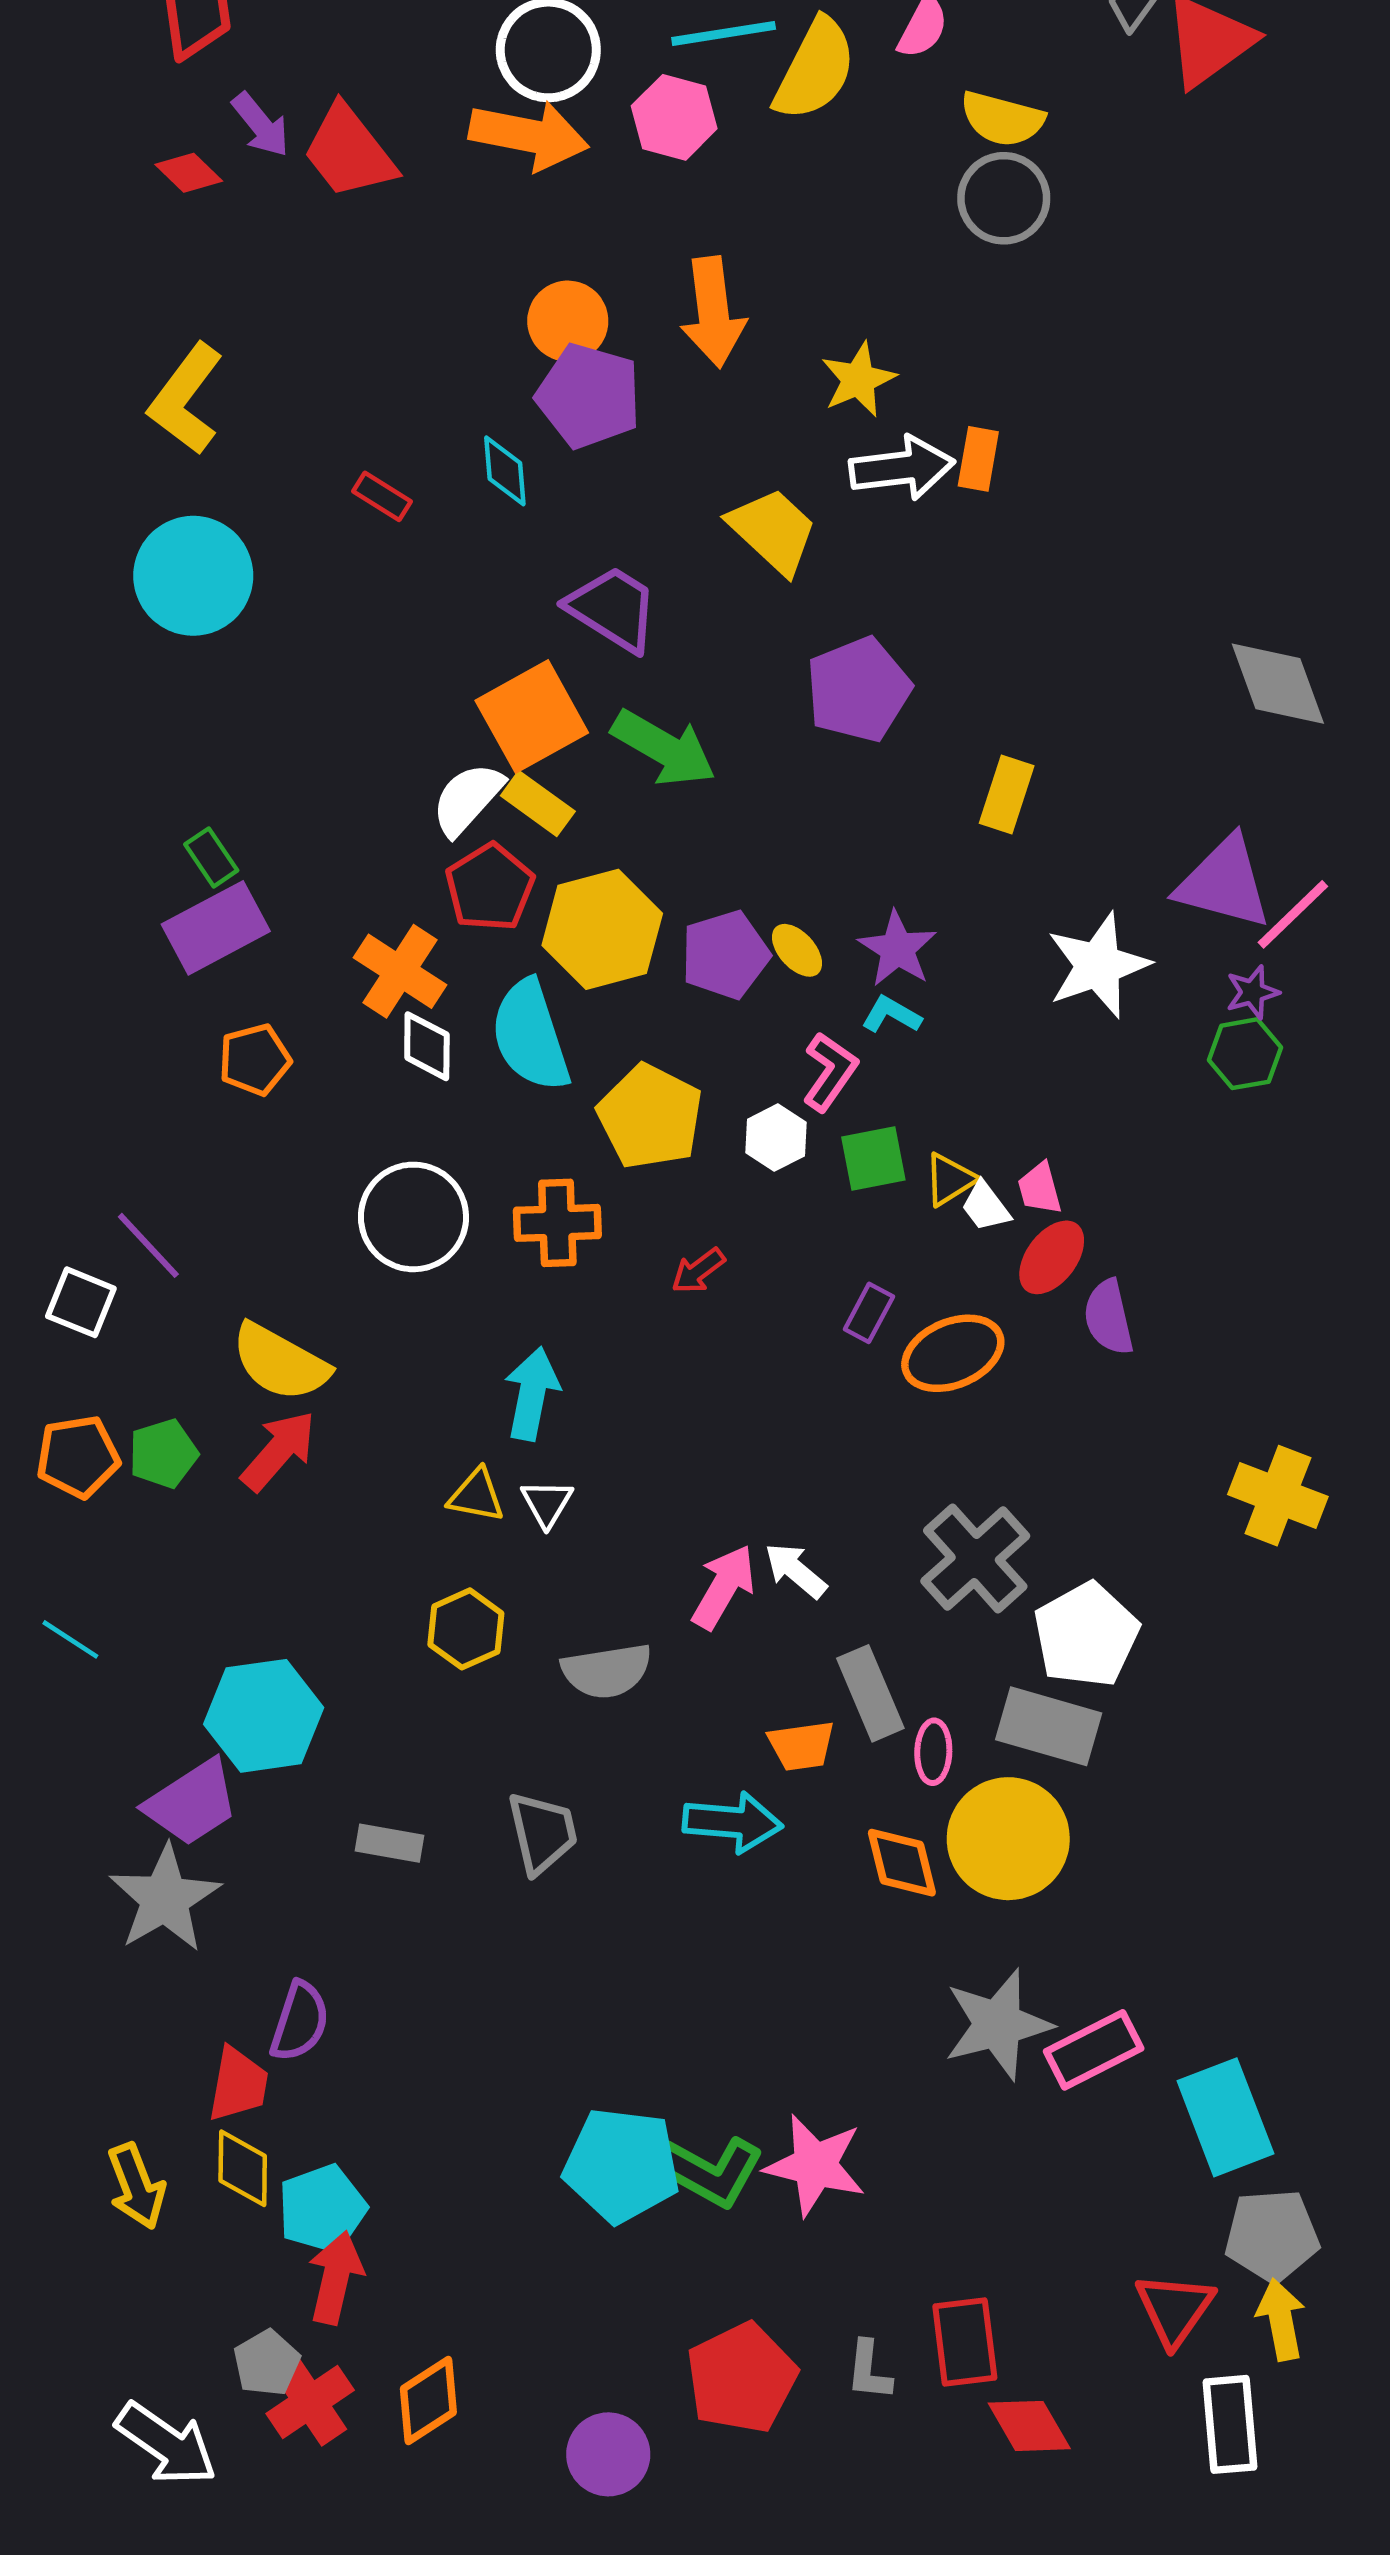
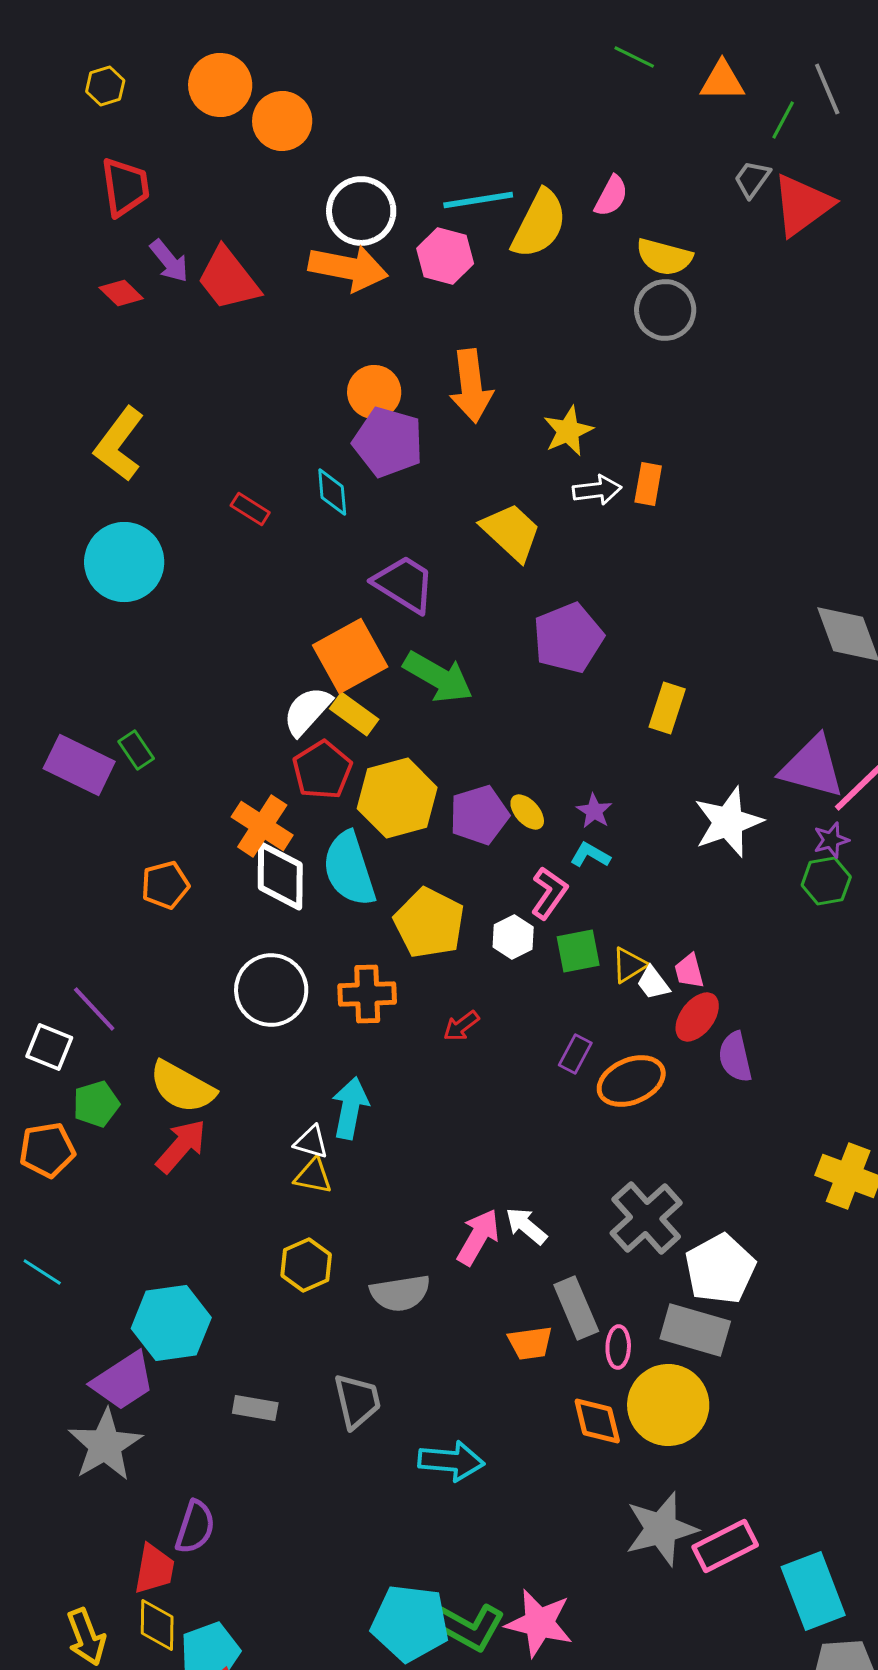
white arrow: (902, 468) -> (597, 490), size x0.7
purple rectangle: (216, 928) -> (79, 765), moved, turned 54
purple star: (897, 949) -> (594, 811), size x0.7
white diamond: (427, 1046) -> (280, 876), size x1.5
green pentagon: (163, 1454) -> (96, 1104), moved
white triangle: (547, 1503) -> (311, 1142), moved, turned -45
cyan arrow: (733, 1822) -> (451, 1461), moved

